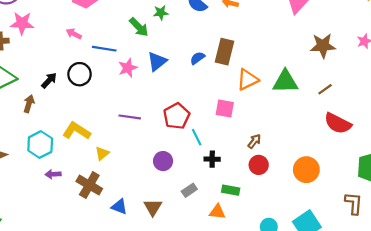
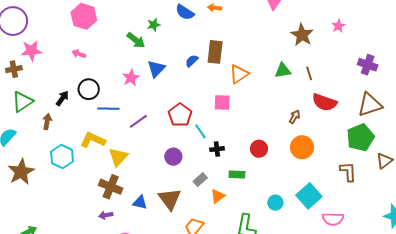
brown star: (323, 46) -> (302, 35), turned -30
blue line: (104, 49) -> (108, 109), moved
green triangle: (285, 82) -> (283, 71), moved, size x0.7
brown line: (325, 89) -> (309, 73), turned -64
purple line: (130, 117) -> (138, 121), turned -36
brown arrow: (254, 141) -> (295, 117), moved
yellow triangle: (102, 153) -> (118, 157), size x1.5
purple arrow: (53, 174) -> (106, 215), moved
brown triangle: (153, 207) -> (170, 199), size x1.4
orange triangle: (217, 212) -> (218, 196), moved, turned -35

